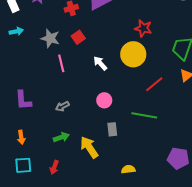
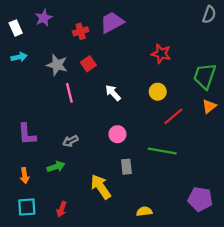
yellow circle: (133, 54) -> (158, 92), moved, size x0.6
green arrow: (61, 137) -> (56, 167), moved

